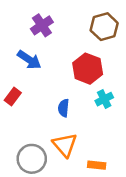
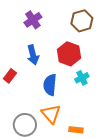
blue arrow: (29, 60) -> (33, 55), moved, turned 42
blue semicircle: (64, 108) -> (50, 85), size x1.5

